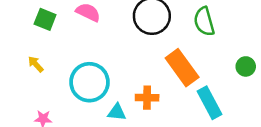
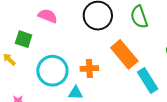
green square: (45, 19) -> (24, 39), moved
orange cross: (147, 98) -> (89, 68), moved

